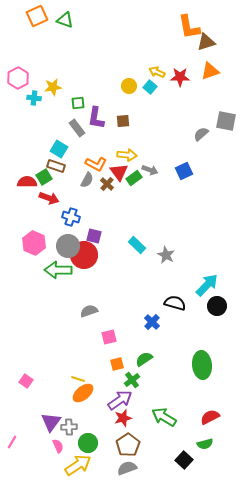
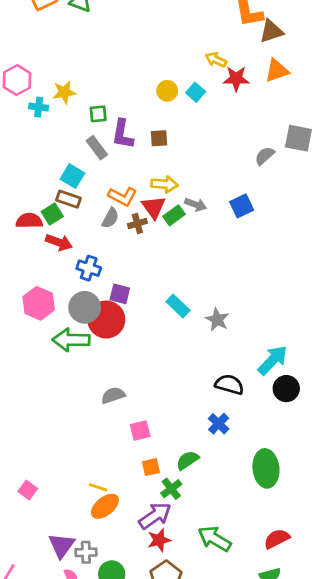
yellow arrow: (157, 72) -> (216, 60), moved
brown cross: (107, 184) -> (137, 223), turned 32
blue cross: (152, 322) -> (219, 424), moved

